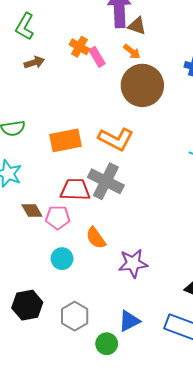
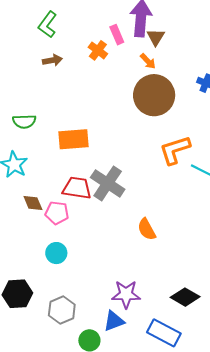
brown triangle: (137, 26) -> (156, 37), turned 36
pink rectangle: (97, 57) -> (117, 35), moved
orange L-shape: (116, 139) -> (175, 150), moved, turned 128
orange semicircle: (96, 238) -> (147, 229), moved
purple star: (133, 263) -> (126, 294), moved

